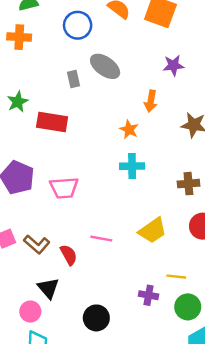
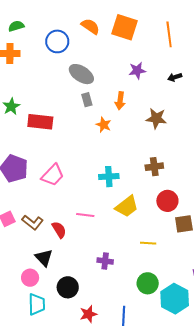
gray rectangle: (73, 79) -> (87, 100), moved
cyan cross: (132, 166) -> (109, 177), moved
pink trapezoid: (64, 188) -> (53, 175), turned -40
purple cross: (149, 295) -> (105, 261), moved
green circle: (188, 307) -> (148, 283), moved
black circle: (96, 318) -> (68, 287), moved

